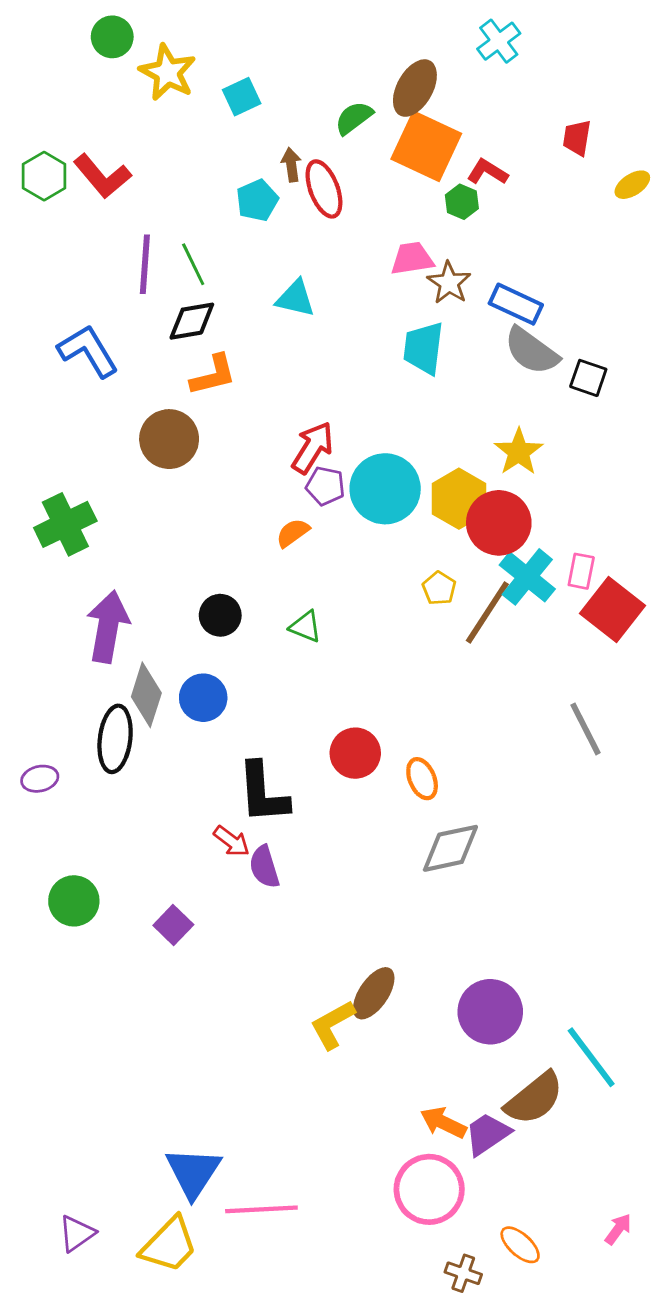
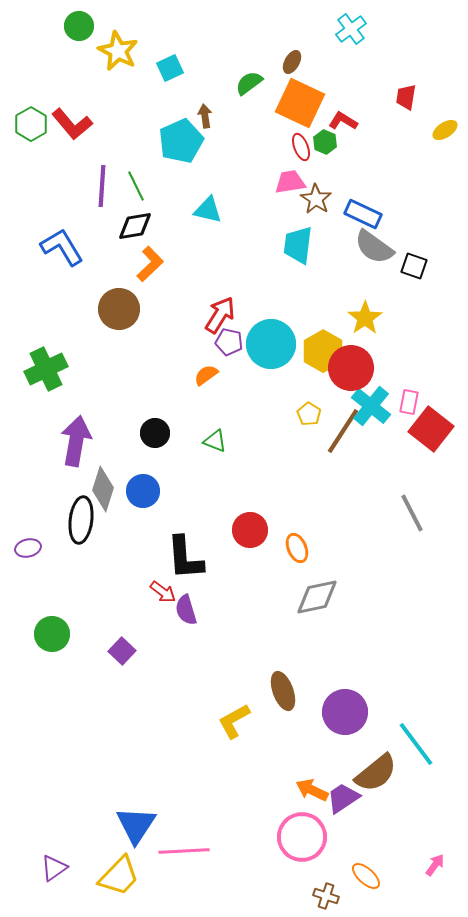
brown ellipse: (415, 88) -> (292, 62), size x0.6
red ellipse: (324, 189) -> (301, 147), moved, size x0.7
cyan pentagon: (257, 200) -> (181, 141), size x1.5
orange L-shape: (213, 375) -> (150, 264), turned -30
brown ellipse: (374, 993) -> (283, 691), moved, turned -54

